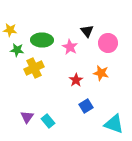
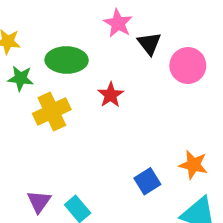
pink star: (70, 47) -> (118, 23), moved
orange star: (101, 73) -> (193, 165), moved
red star: (76, 80) -> (111, 95), moved

